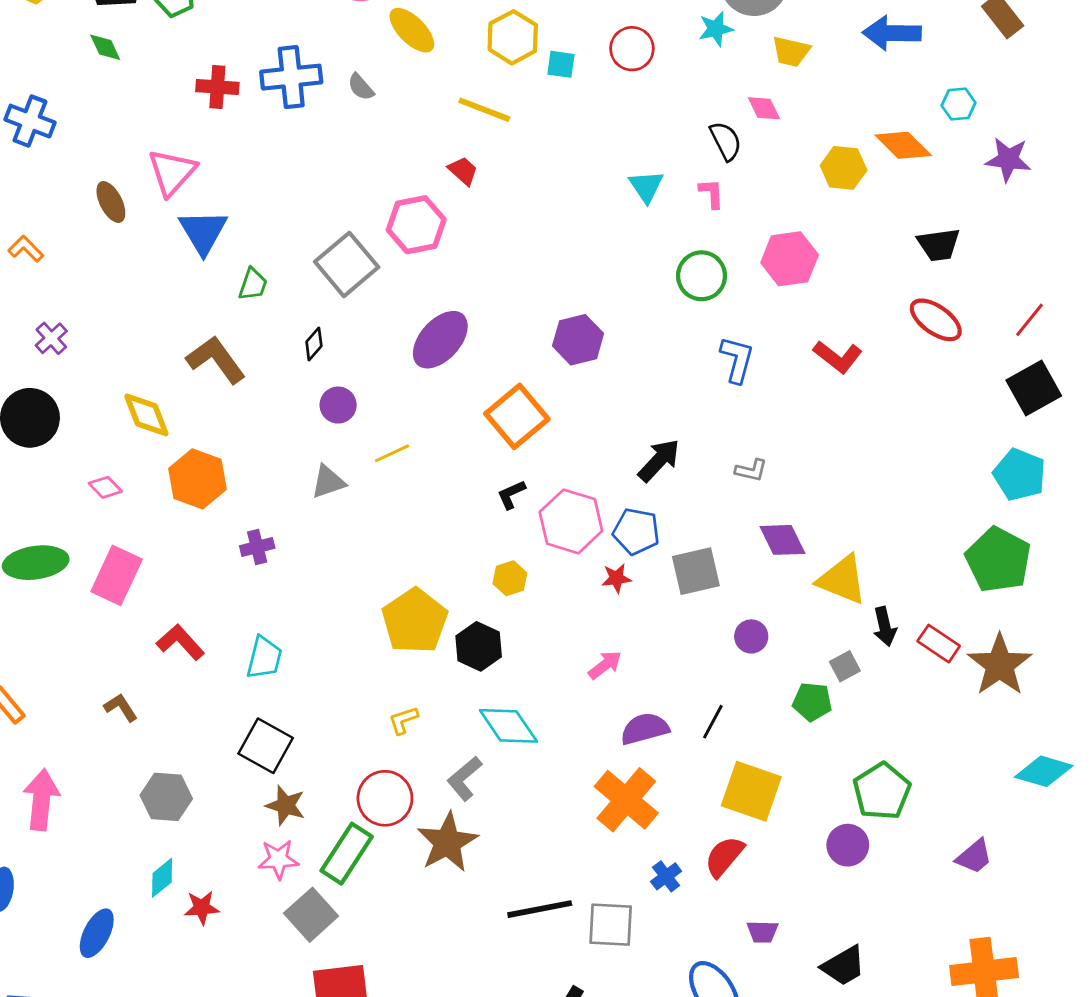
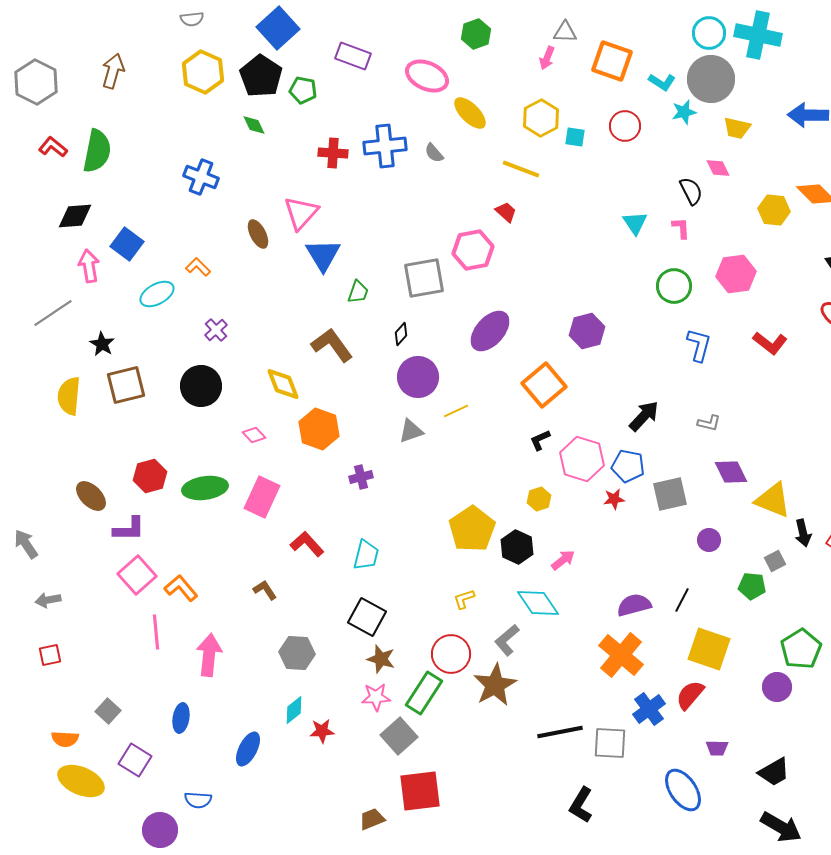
gray square: (347, 264) -> (424, 278), turned 30
purple circle: (338, 405) -> (418, 377), size x1.6
pink arrow: (605, 665) -> (563, 560), moved
blue cross: (666, 876) -> (649, 709), size x1.5

